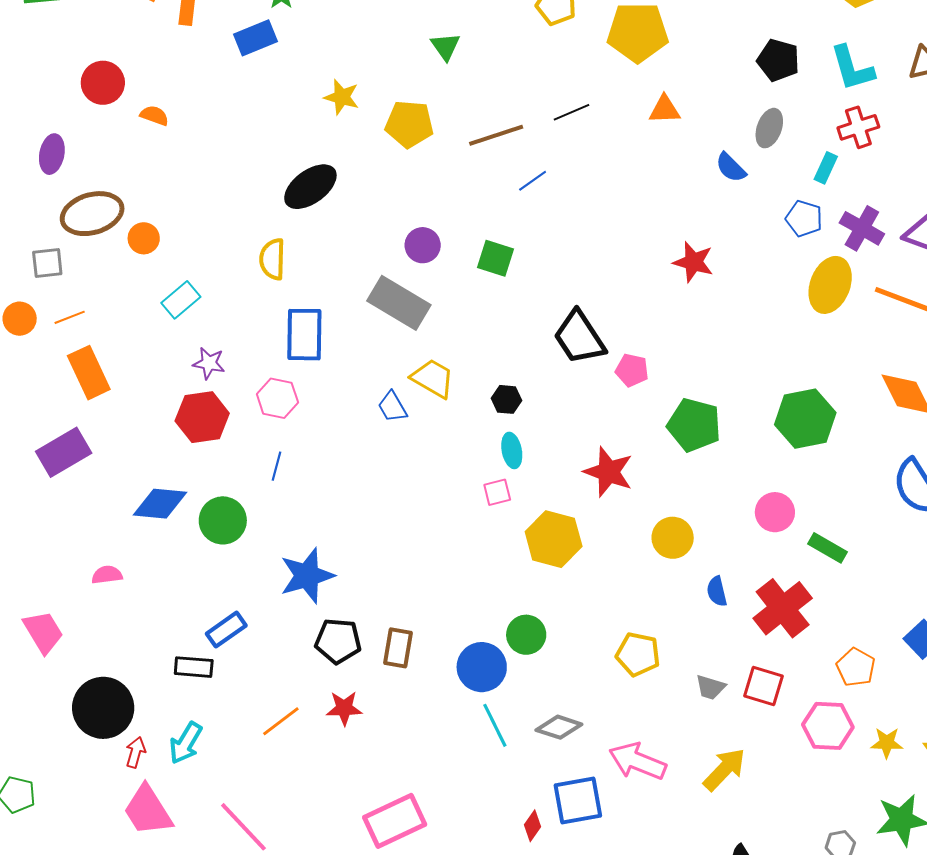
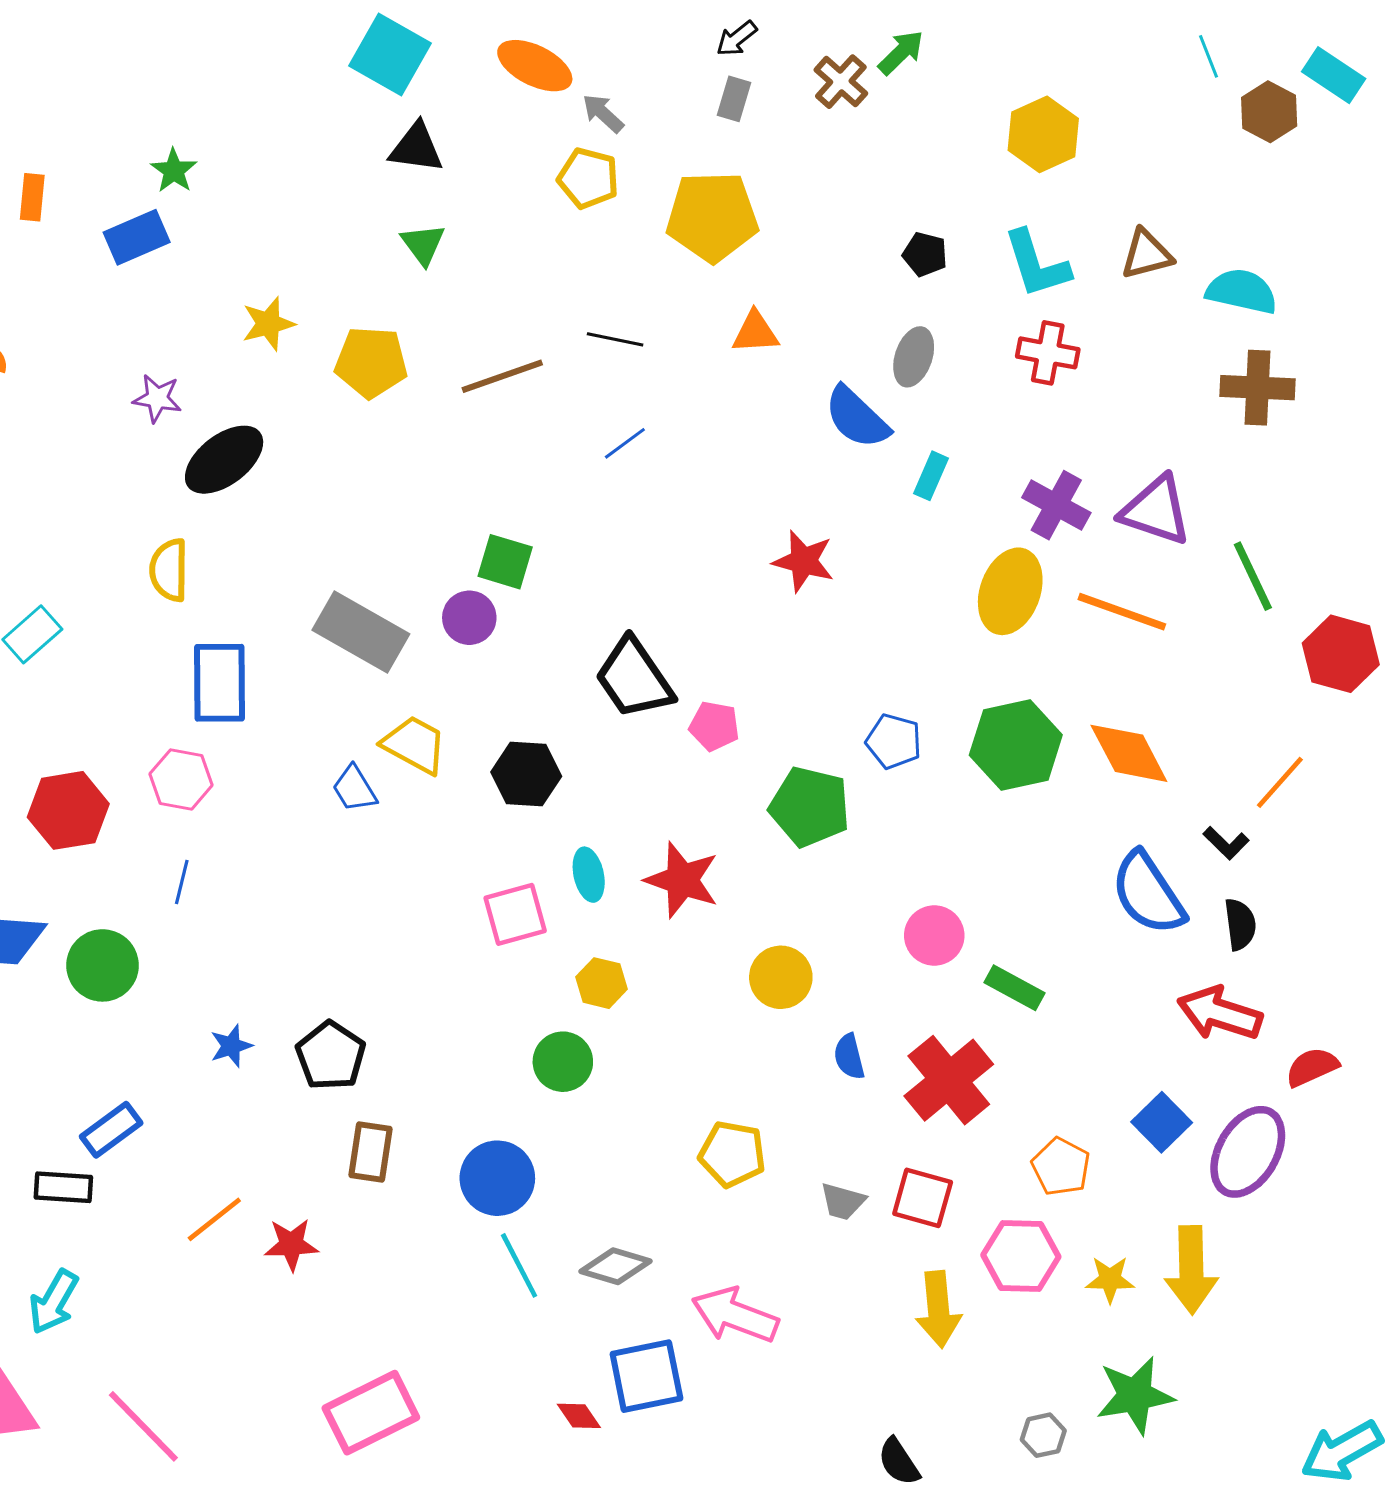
black pentagon: (778, 60) -> (925, 254), size x0.7
yellow star: (342, 97) -> (268, 324), turned -30
black line: (571, 112) -> (615, 339), turned 36
red cross: (858, 127) -> (1048, 353), turned 30
blue semicircle: (731, 168) -> (857, 418), size x1.4
cyan rectangle: (826, 168) -> (931, 476), moved
blue line: (533, 181) -> (625, 443), moved
blue pentagon: (804, 219) -> (894, 741), moved
purple circle: (423, 245) -> (469, 618), moved
purple star: (209, 363) -> (157, 398), moved
black hexagon: (506, 399) -> (526, 774), size x1.5
green hexagon: (805, 419) -> (1016, 745), moved
cyan ellipse: (512, 450) -> (589, 875), moved
pink square: (497, 492) -> (515, 914), size x1.5
yellow hexagon: (554, 539) -> (601, 983), size x0.6
blue star: (307, 576) -> (231, 1046), size x0.5
green circle: (526, 635) -> (563, 1062), moved
black pentagon: (338, 641) -> (331, 1056), moved, turned 30
orange line: (281, 721) -> (214, 1219), moved
yellow arrow: (724, 769) -> (938, 1309), moved, turned 132
red diamond: (533, 826) -> (579, 1416), turned -68

